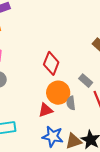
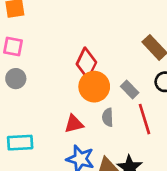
orange circle: (58, 93) -> (94, 87), moved

